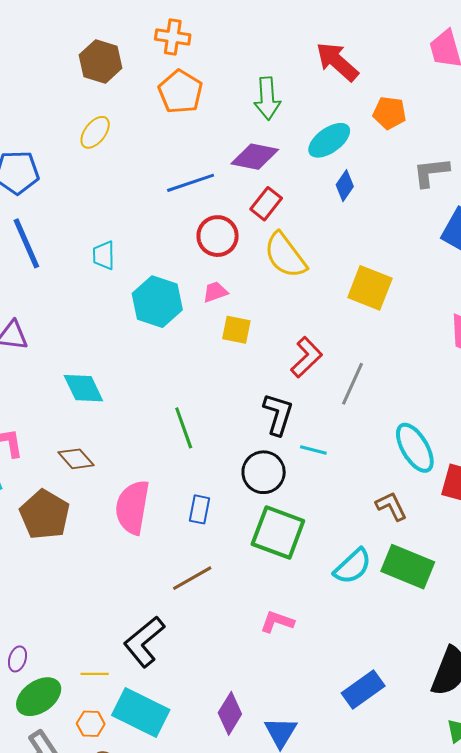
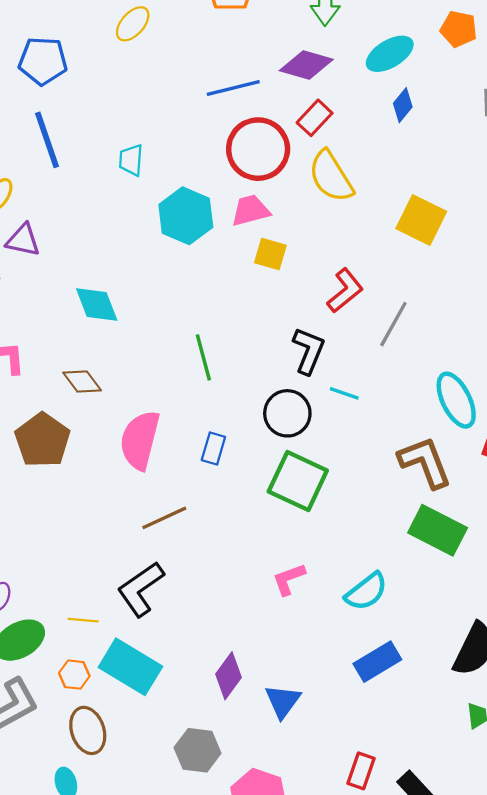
red circle: (218, 236) -> (258, 149), size x1.4
pink trapezoid: (215, 292) -> (250, 211), size x1.4
brown L-shape: (391, 506) -> (425, 462), size x1.6
cyan semicircle: (353, 566) -> (366, 592), moved
brown line: (192, 578) -> (164, 518), moved
pink L-shape: (277, 622) -> (289, 579), turned -44

